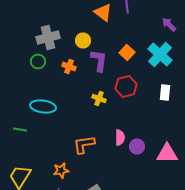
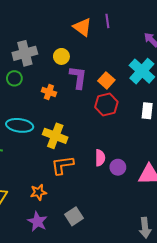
orange square: (127, 52) -> (106, 80), moved
orange cross: (69, 66) -> (49, 92), moved
yellow cross: (99, 98) -> (55, 136), moved, size x1.6

